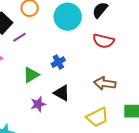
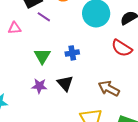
purple line: (19, 37) -> (44, 17), turned 48
green triangle: (31, 75) -> (42, 56), turned -48

